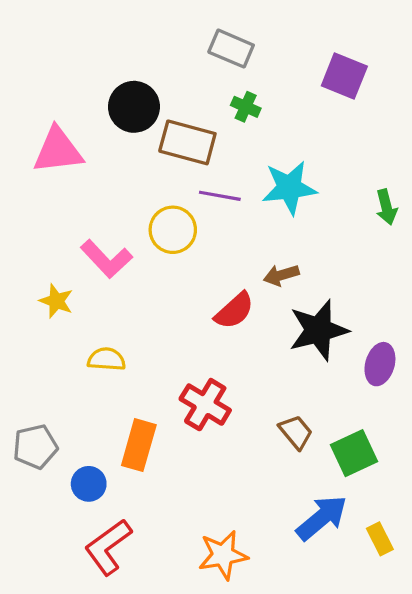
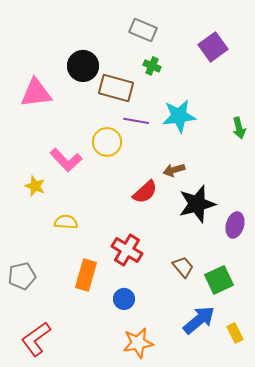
purple square: (344, 76) -> (213, 47), turned 32
blue circle: (89, 484) -> (124, 299), moved
red L-shape: (108, 547) -> (36, 339), moved

